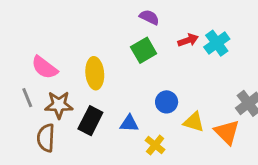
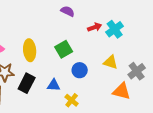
green square: (144, 50) -> (64, 49), moved
yellow triangle: (194, 122) -> (111, 62), moved
orange triangle: (227, 132) -> (122, 91), turned -30

